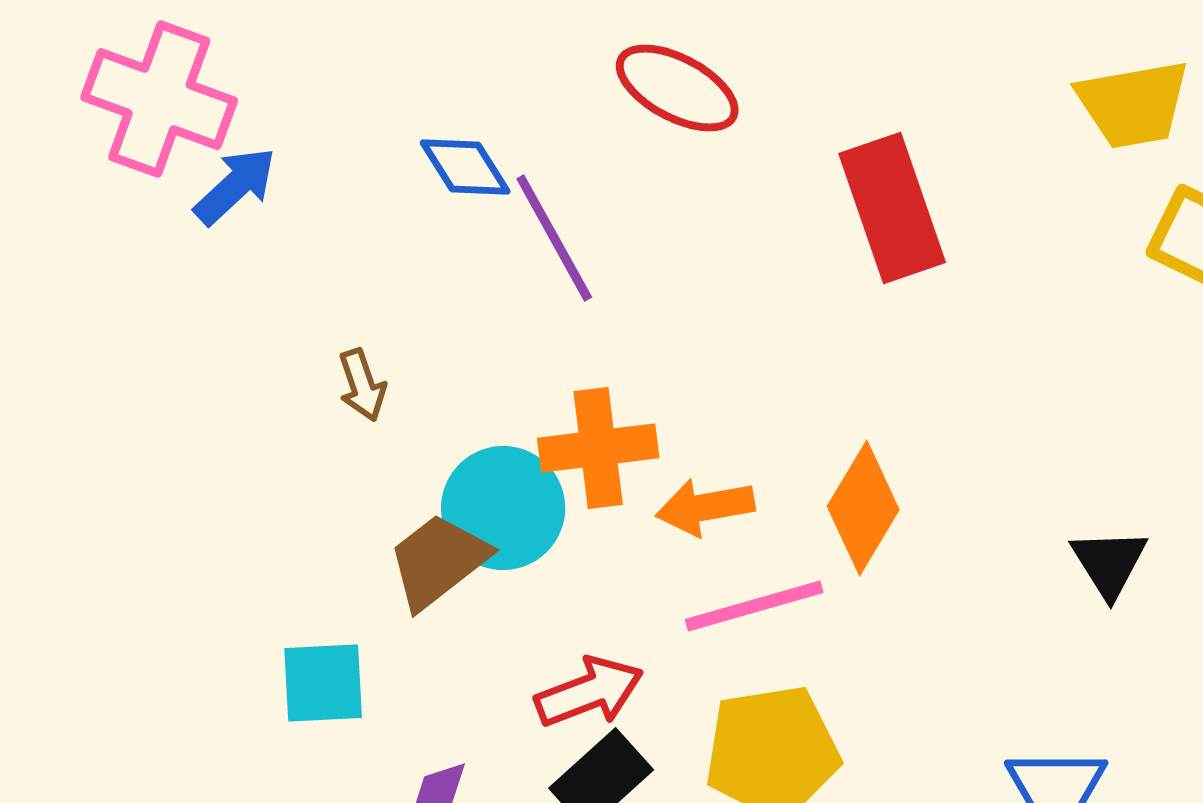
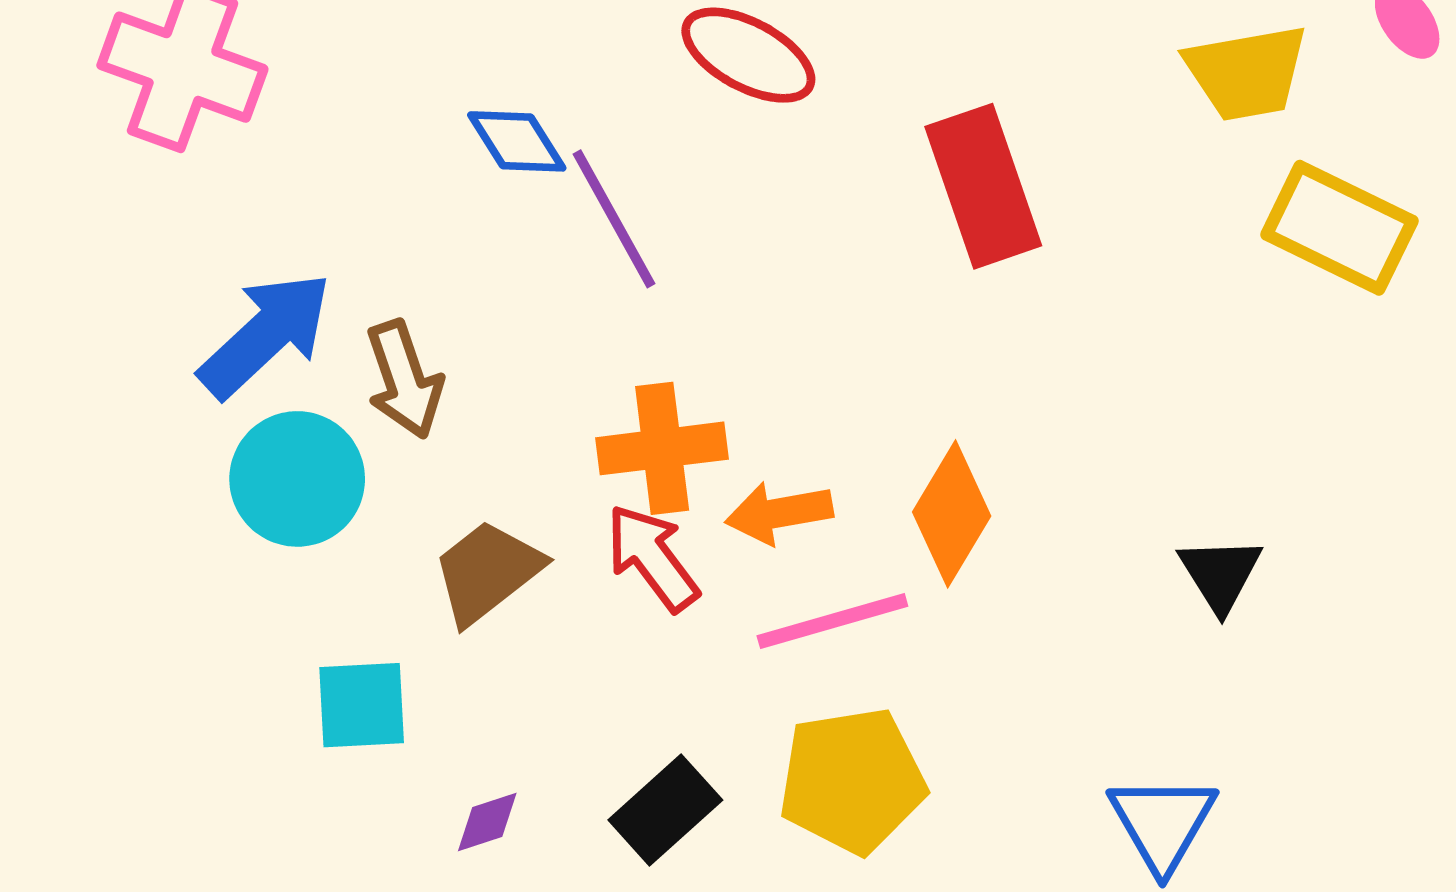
blue arrow: (235, 186) -> (265, 335), moved, size x1.5
brown arrow: (362, 385) -> (404, 380), size x1.5
cyan circle: (503, 508) -> (297, 479), moved
red arrow: (589, 692) -> (652, 558), moved, turned -106

